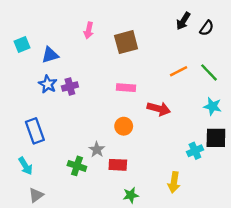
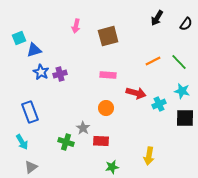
black semicircle: (207, 28) -> (186, 24), moved
blue triangle: (50, 55) -> (34, 50), moved
cyan cross: (195, 151) -> (159, 104), moved

